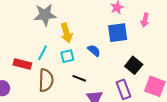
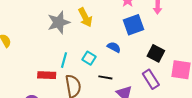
yellow arrow: (66, 33) -> (85, 17), moved
cyan square: (67, 56) -> (89, 58), turned -32

